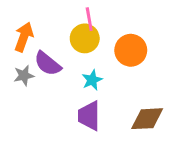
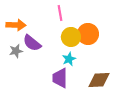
orange arrow: (24, 37) -> (16, 25), turned 72
yellow circle: (85, 38) -> (71, 37), moved
cyan star: (92, 80) -> (69, 59), moved

